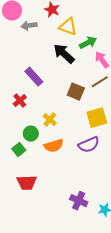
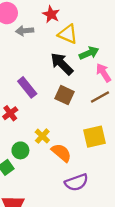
brown square: (76, 92) -> (65, 95), moved
purple semicircle: (89, 145) -> (76, 182), moved
orange semicircle: (54, 146) -> (61, 153), moved, turned -126

